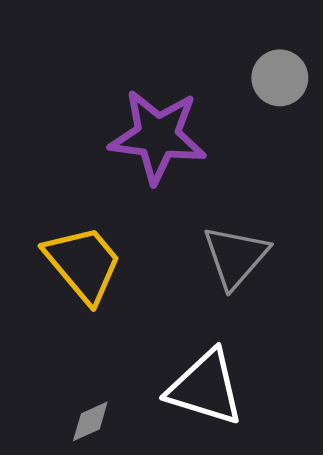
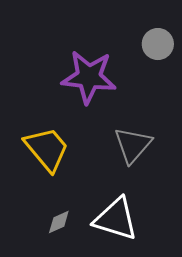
gray diamond: (90, 421) -> (59, 222), moved

